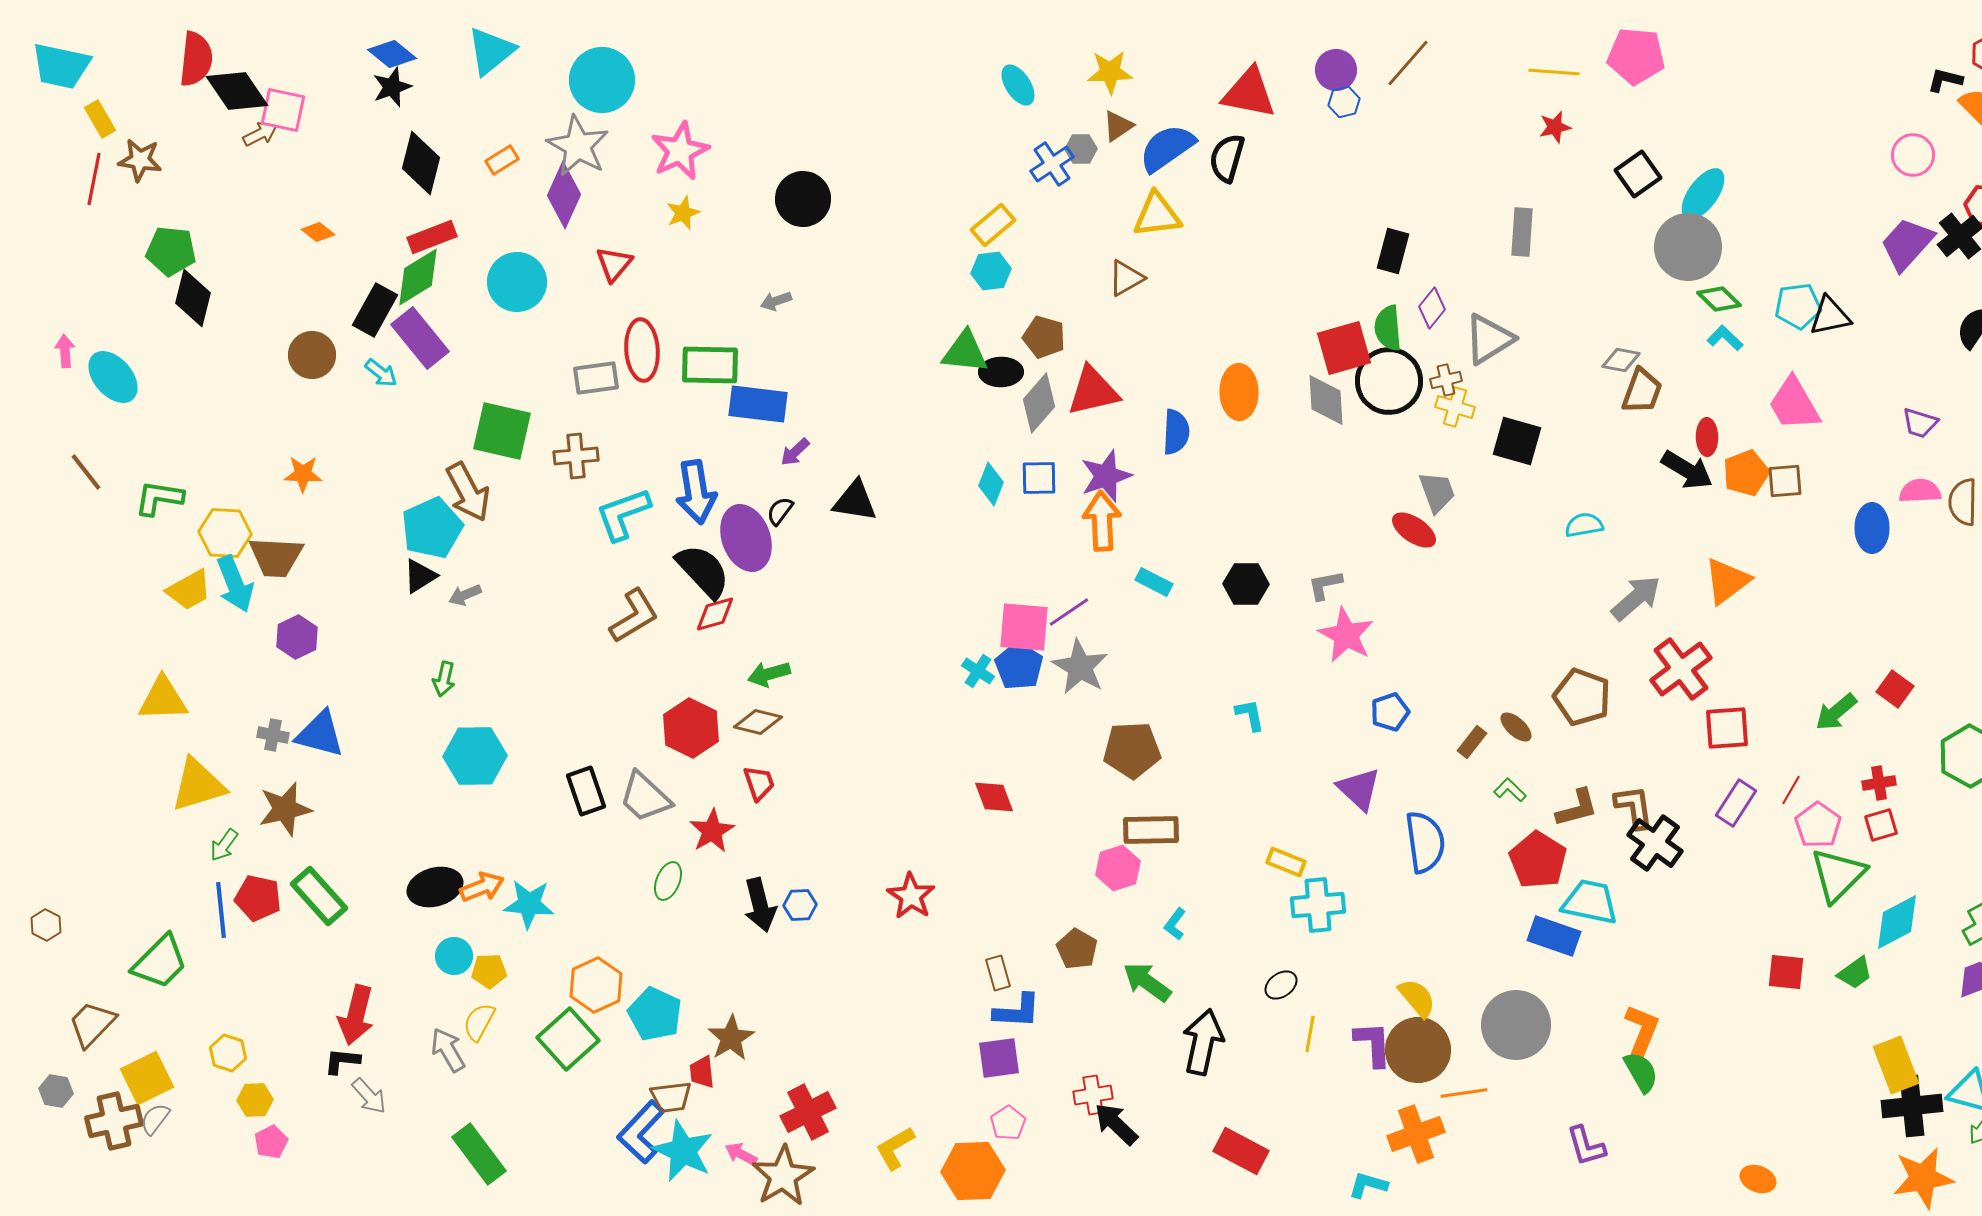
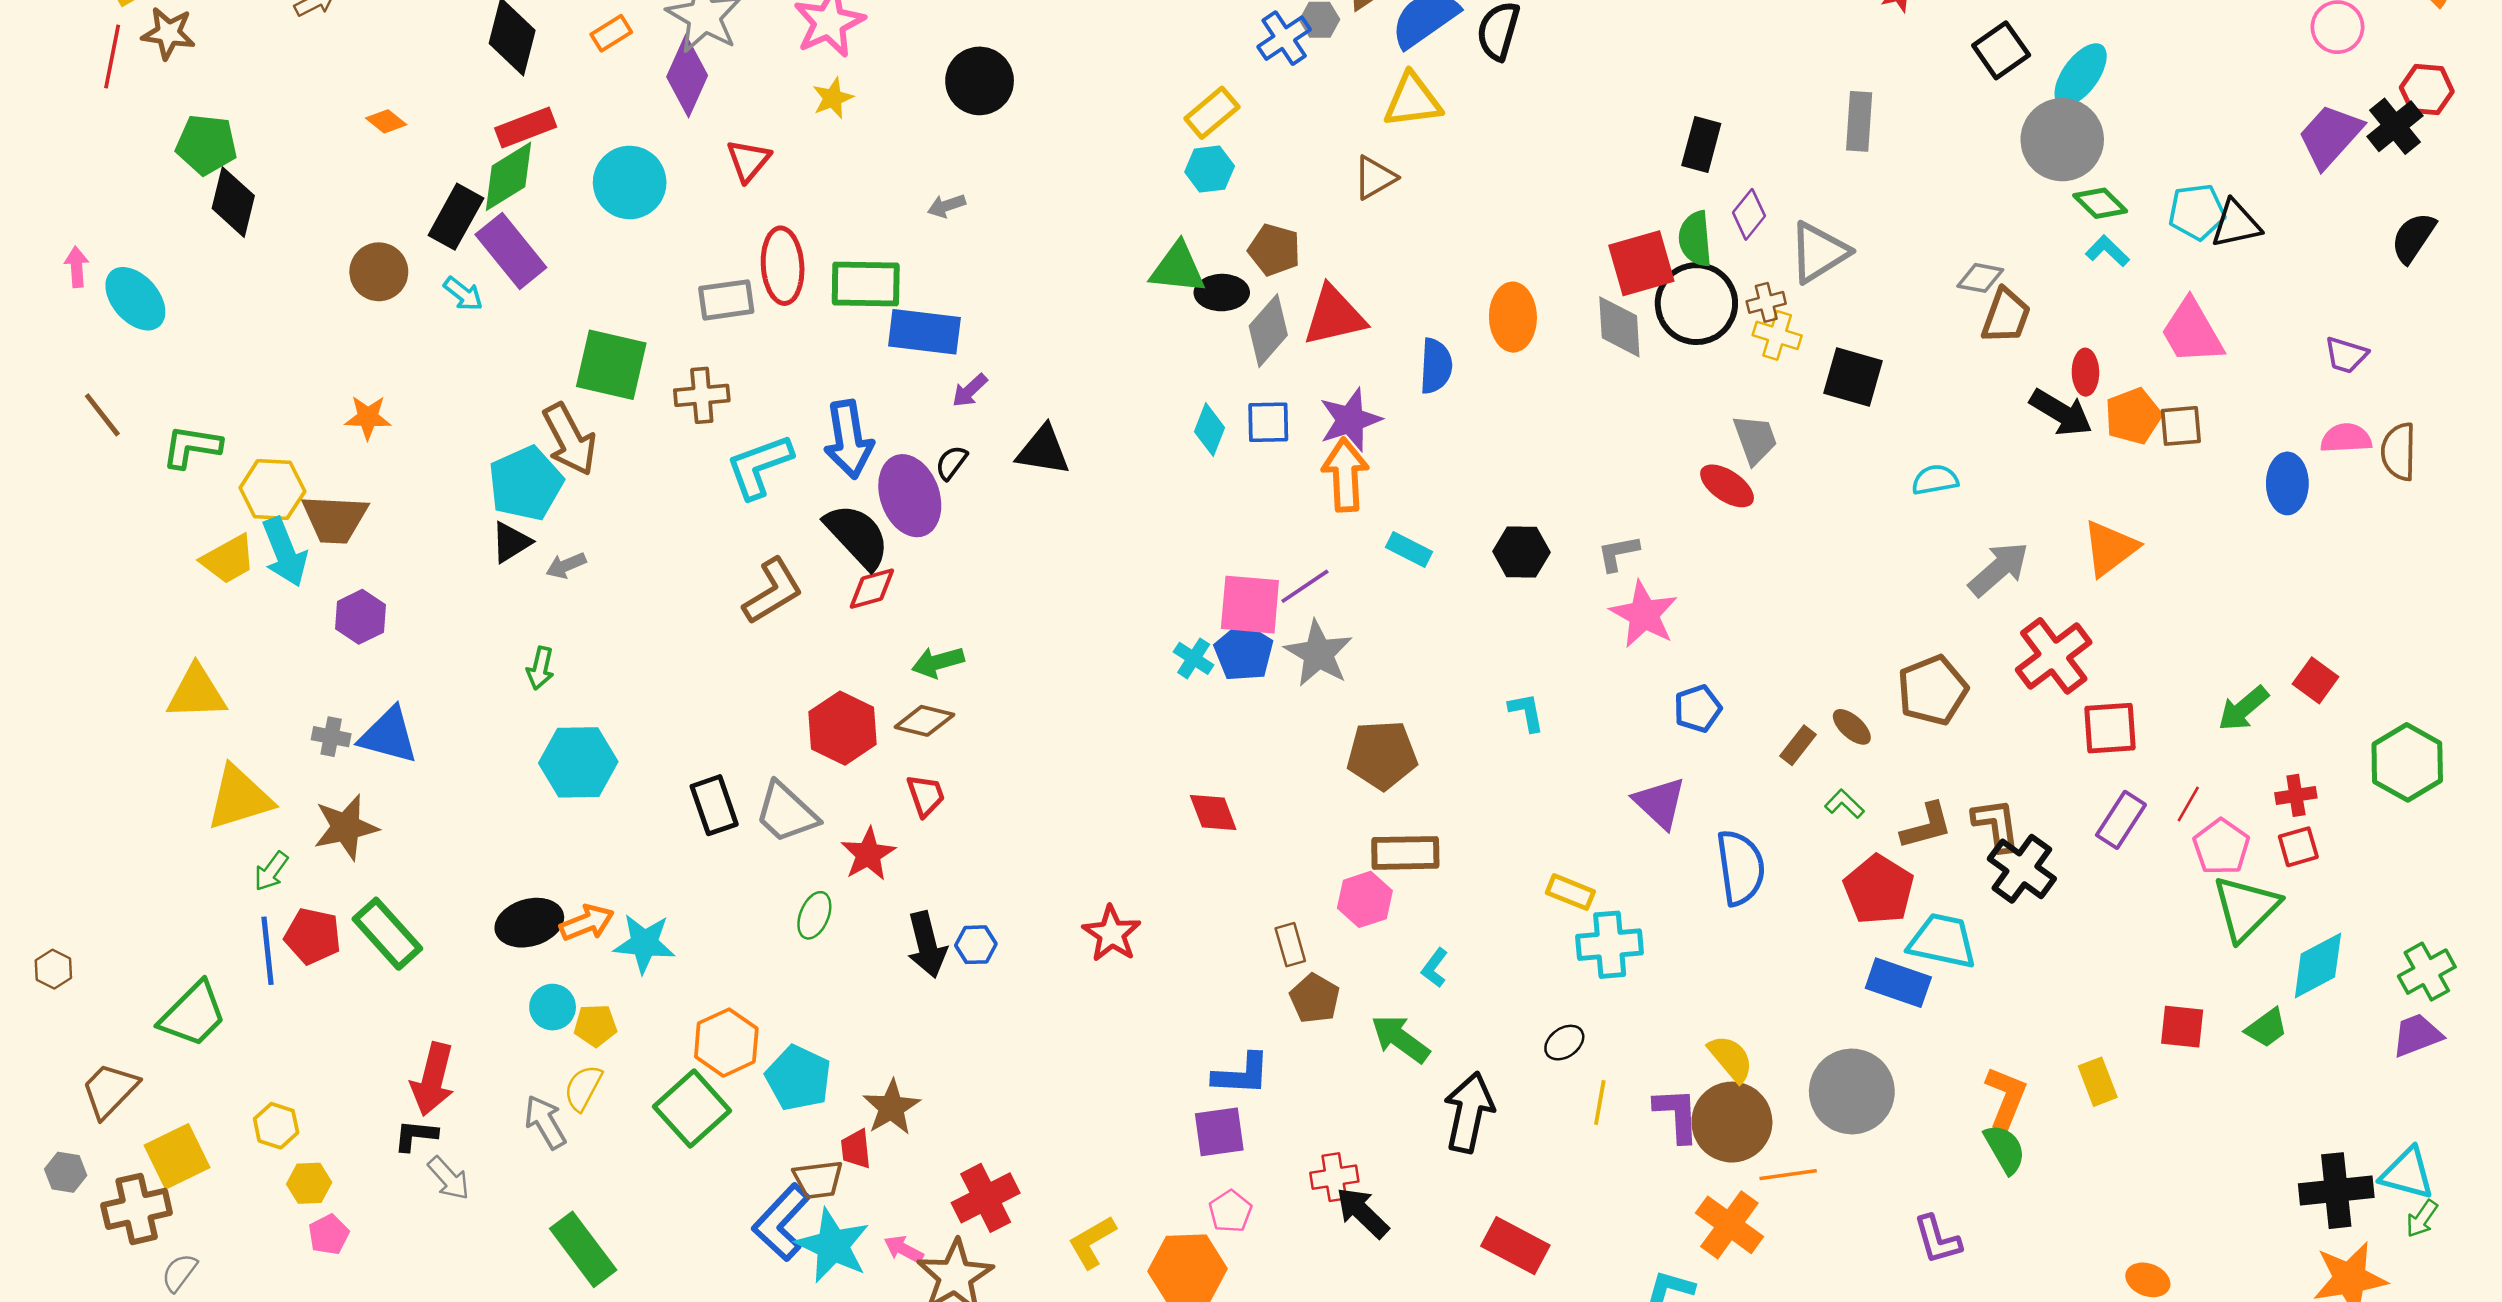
brown pentagon: (1582, 697) -> (1933, 690), turned 30
brown rectangle: (998, 973) -> (1290, 945), moved
yellow rectangle: (1896, 1065) -> (2098, 1082), moved, size x0.7
gray semicircle: (155, 1119) -> (179, 1273), moved
orange cross: (1416, 1134) -> (1729, 1225), turned -34

